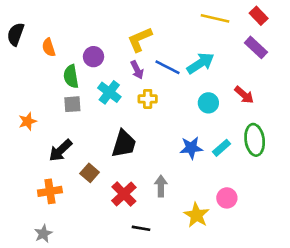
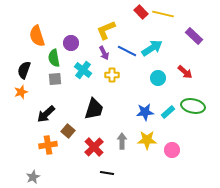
red rectangle: (259, 16) -> (141, 12), moved
black semicircle: (16, 34) -> (24, 70), moved
orange semicircle: (49, 47) -> (37, 36), size x1.5
green ellipse: (255, 140) -> (193, 106), turned -70
orange cross: (50, 191) -> (48, 145), moved
yellow star: (197, 215) -> (147, 140), moved, turned -30

